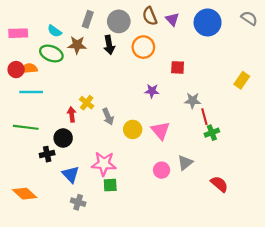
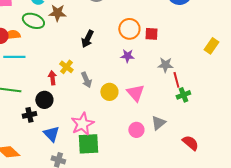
black arrow: (109, 45) -> (87, 39), moved, turned 36
orange circle: (143, 47) -> (129, 29), moved
pink star: (104, 164) -> (82, 124), turned -30
green square: (110, 185) -> (88, 144), size x1.6

